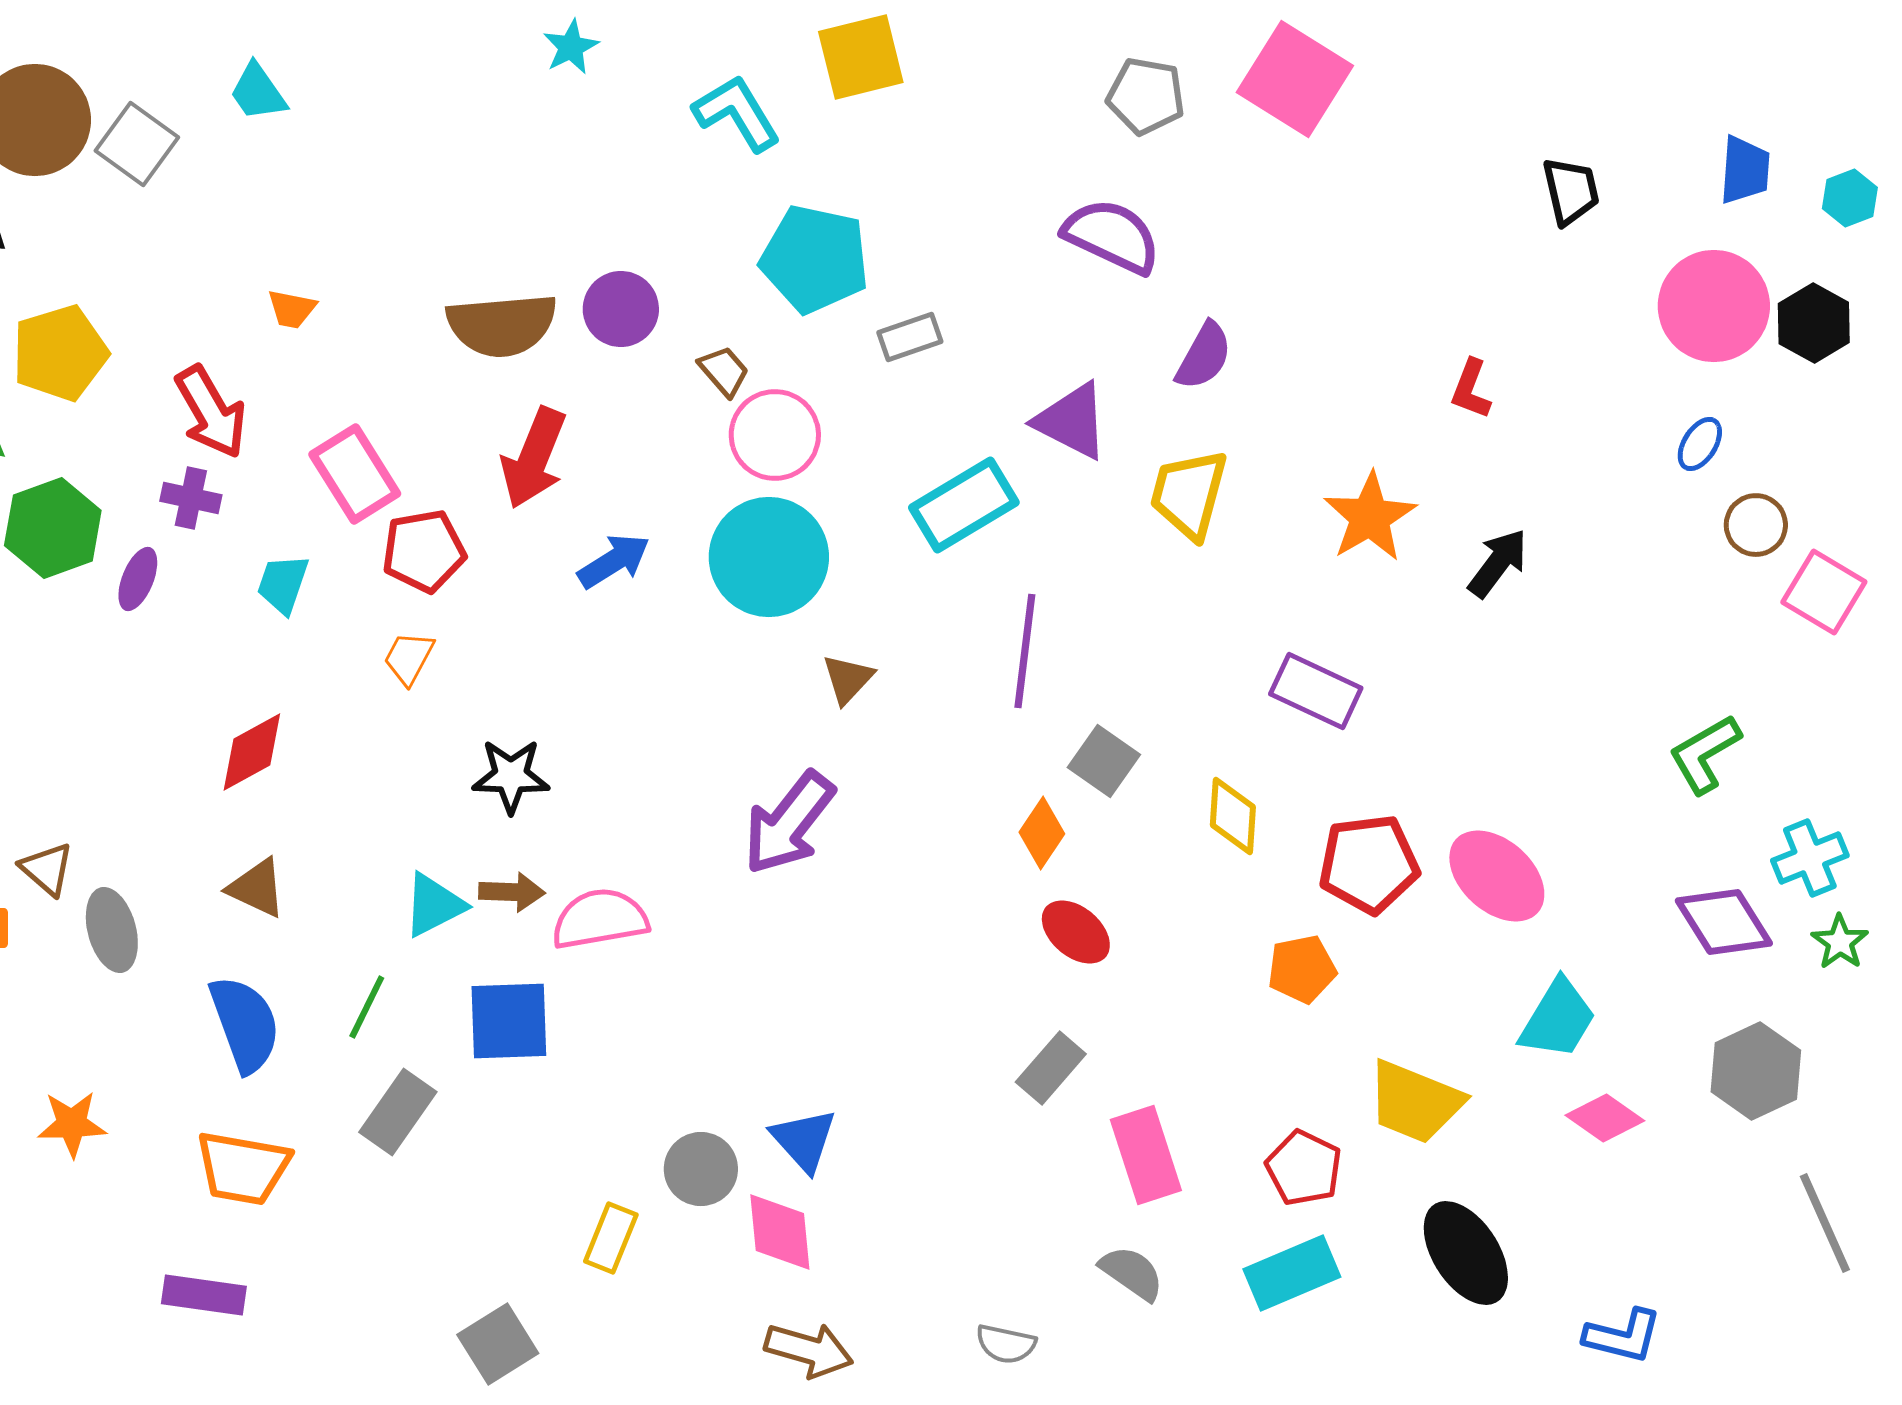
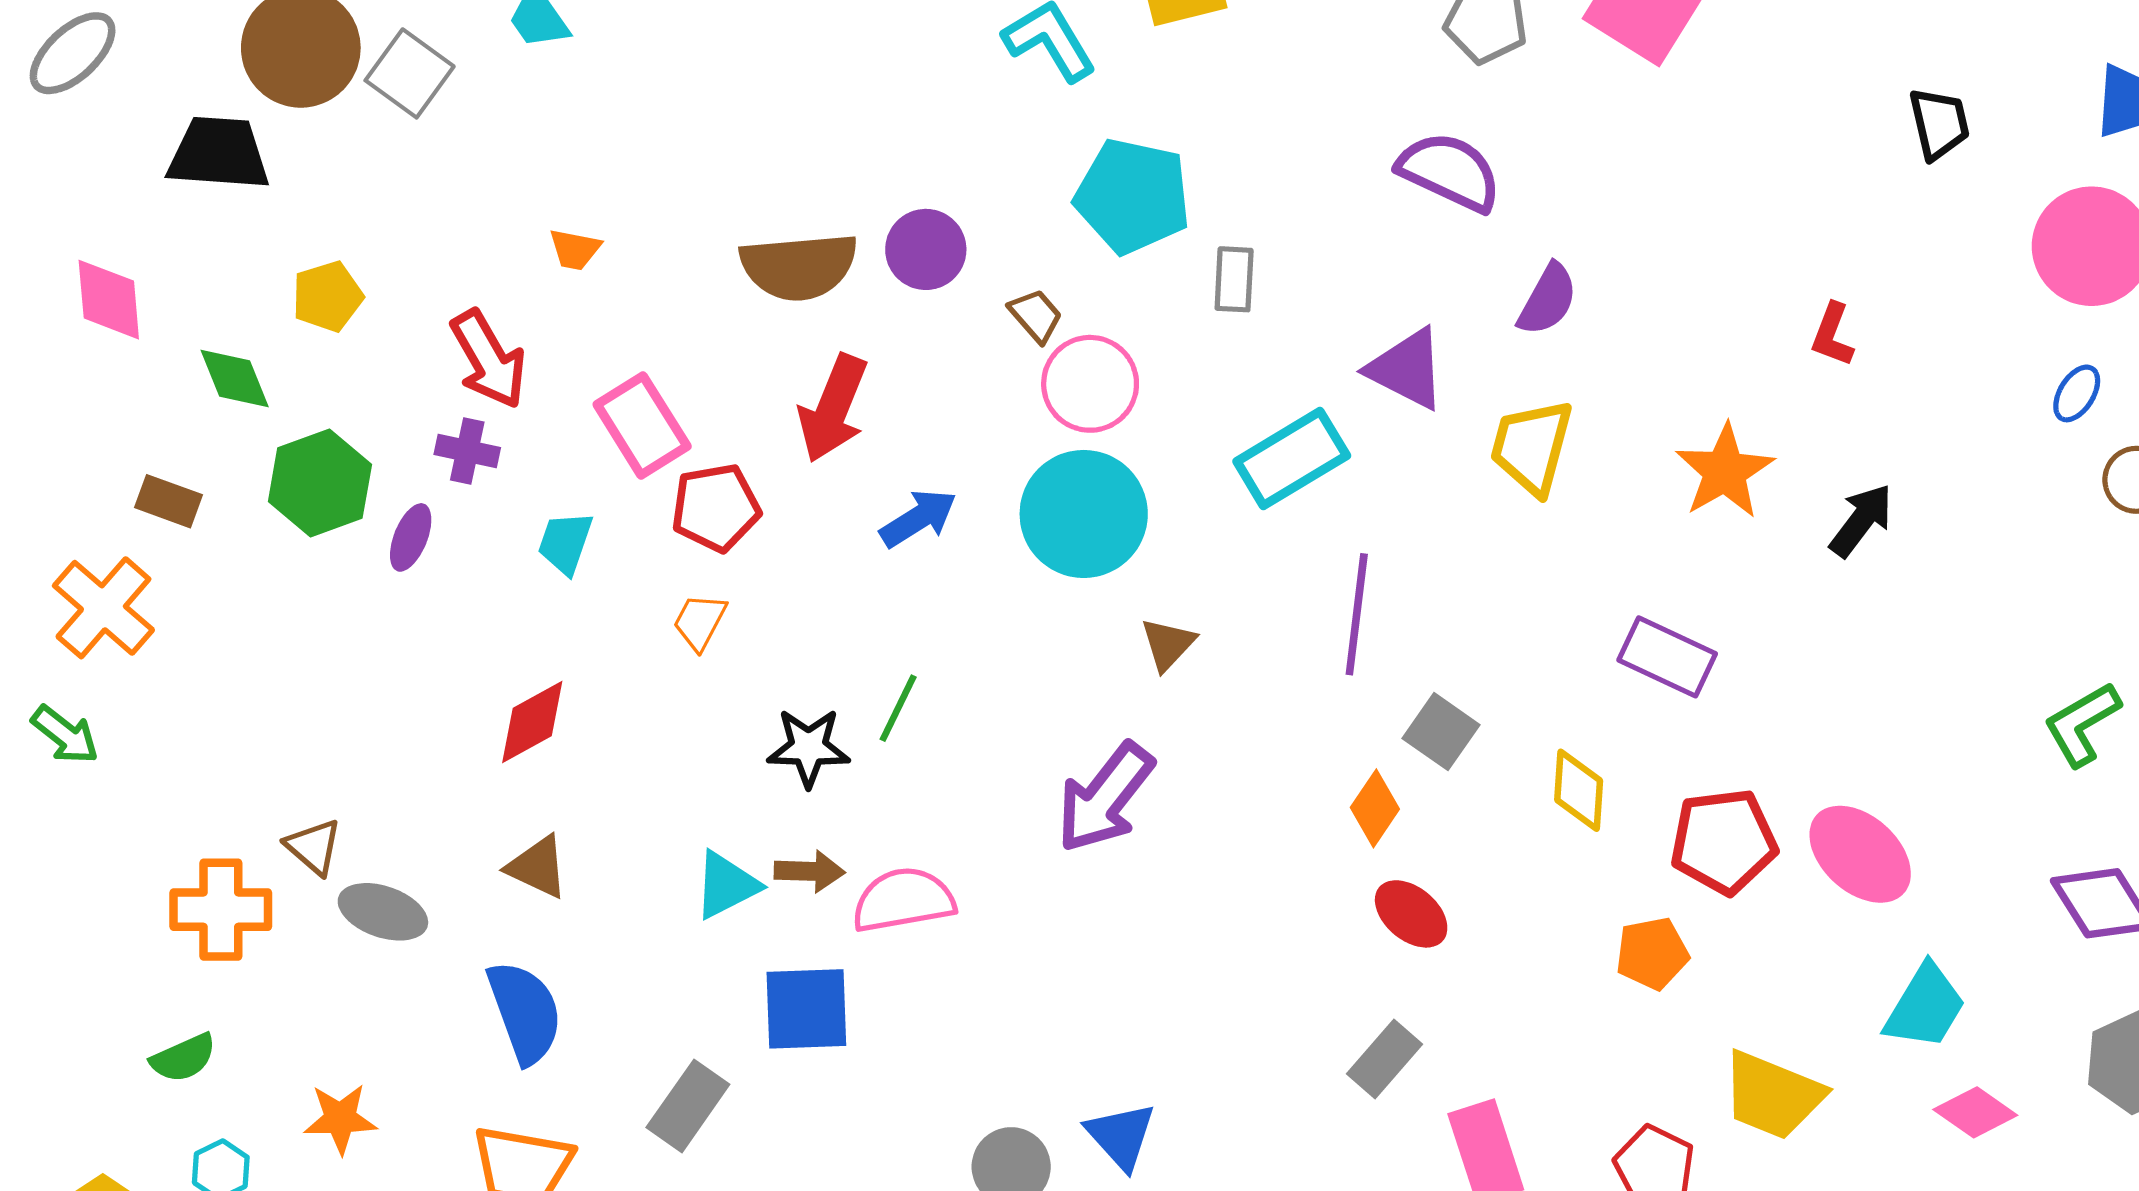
gray rectangle: (910, 337) -> (1234, 279), turned -68
yellow pentagon: (60, 353) -> (327, 296), size x0.7
gray ellipse: (112, 930) -> (383, 912), turned -56
green line: (367, 1007) -> (898, 708), moved

